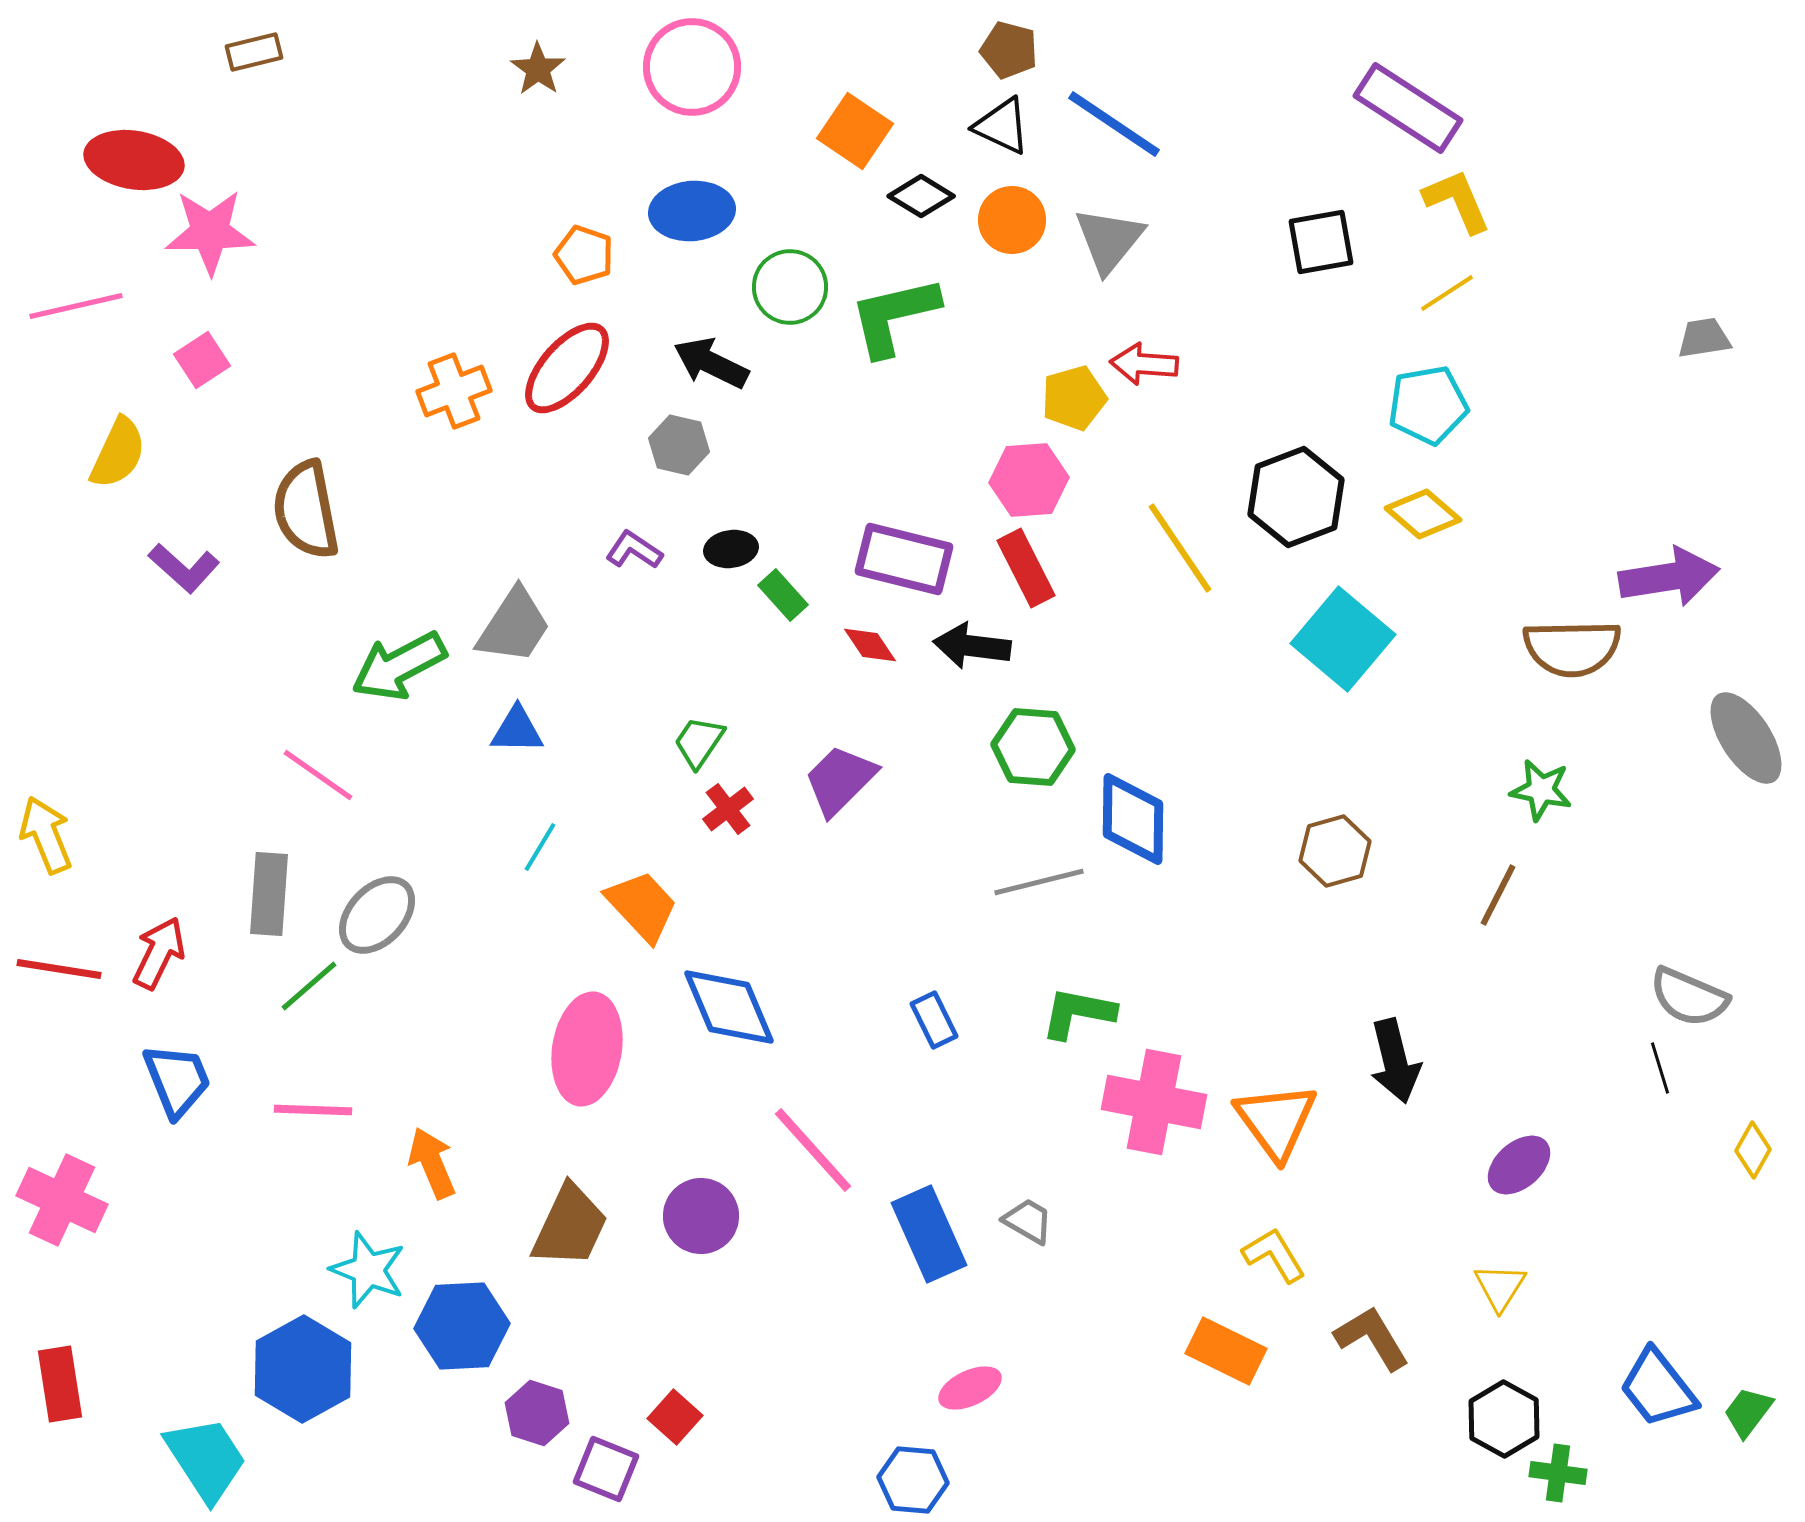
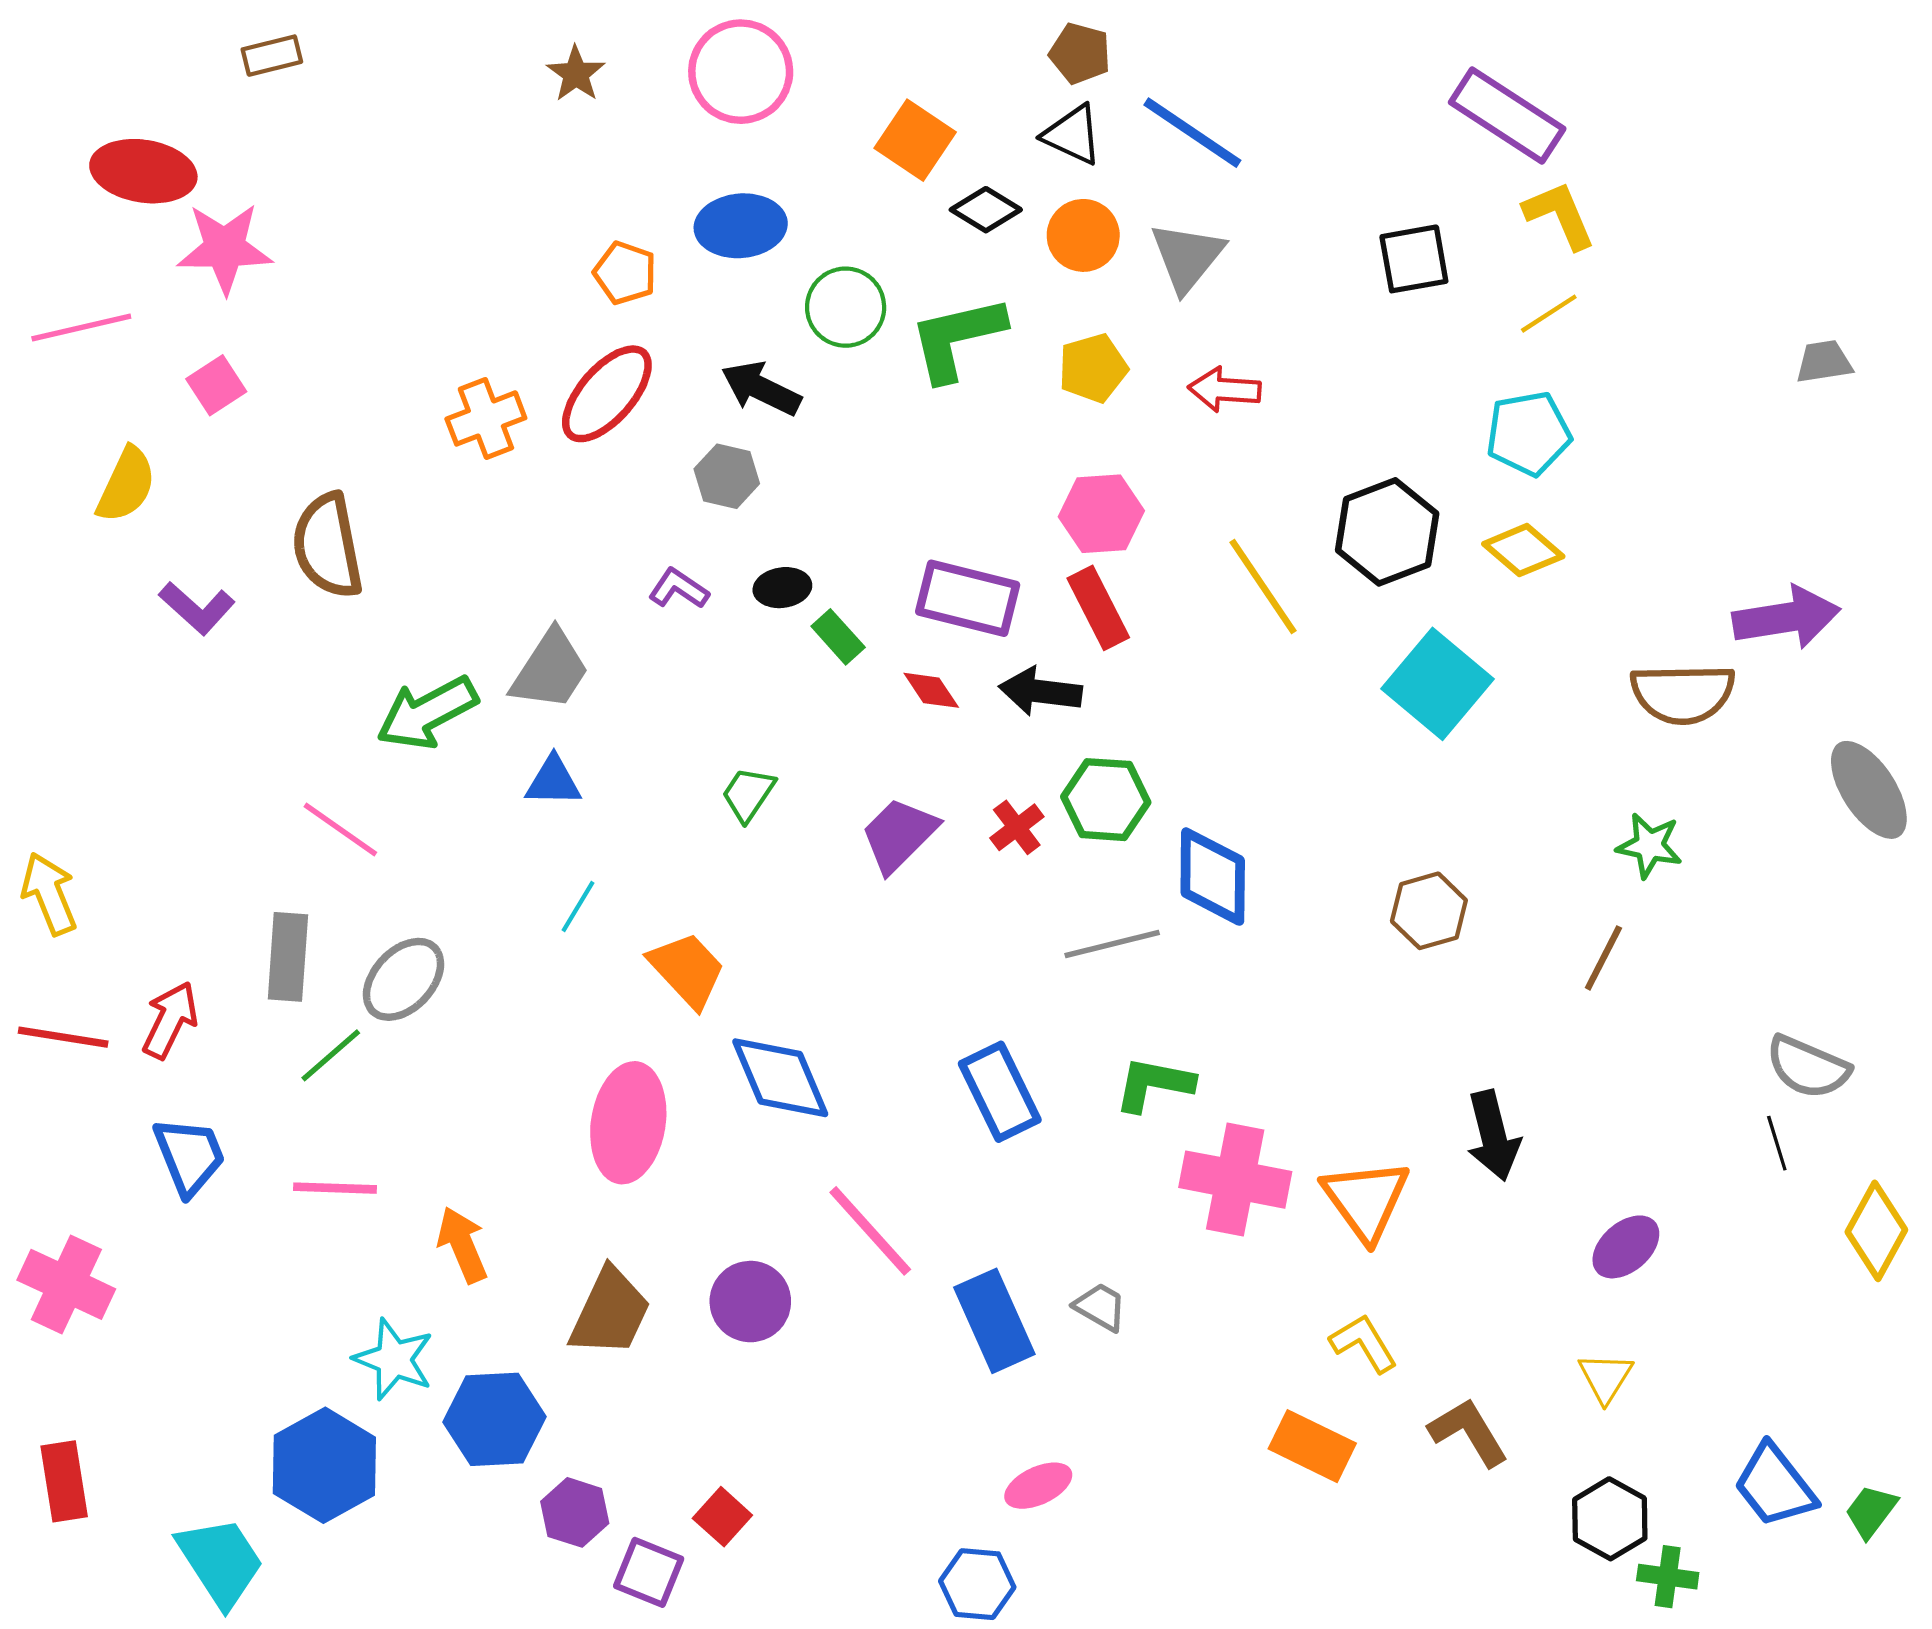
yellow pentagon: (1074, 398) -> (1093, 368), moved
red cross: (728, 809) -> (1017, 827), moved
blue rectangle: (934, 1020) -> (1000, 1092), size x1.6
yellow diamond: (1753, 1150) -> (1876, 1231), size x1.6

